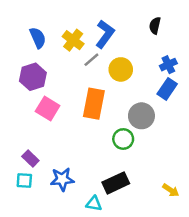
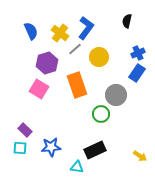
purple hexagon: (33, 77) -> (47, 63), moved
orange rectangle: (94, 104) -> (77, 85), turned -30

